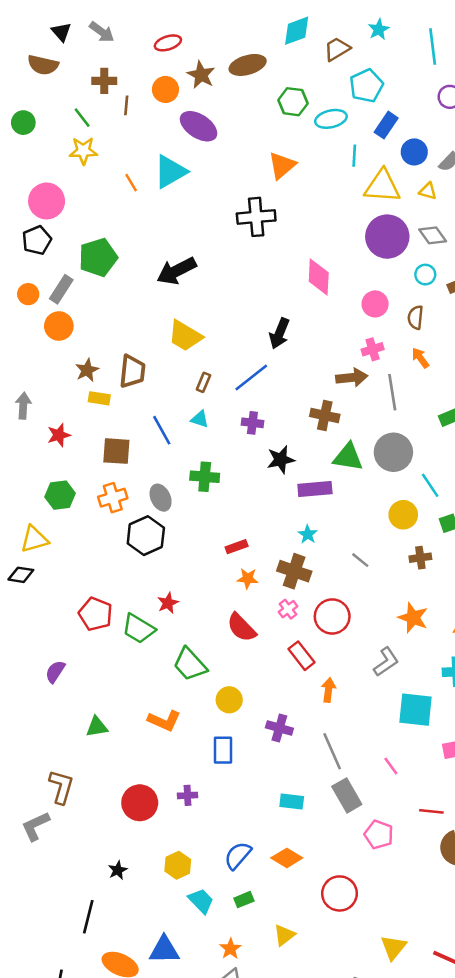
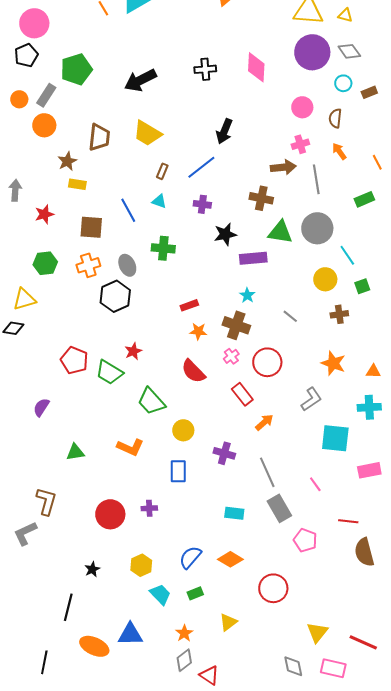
black cross: (256, 217) -> (205, 69), moved, size x0.7
pink diamond: (319, 277) -> (256, 67), moved
brown trapezoid: (132, 371) -> (99, 137), moved
orange arrow: (328, 690) -> (264, 422), turned 42

